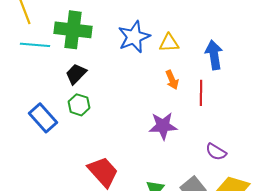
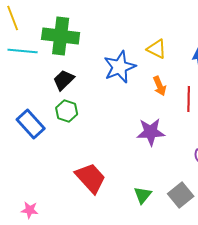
blue star: (134, 37) -> (120, 67), moved
yellow triangle: (169, 43) -> (157, 49), turned 30

